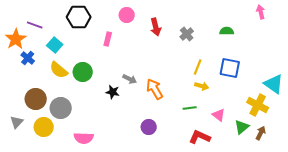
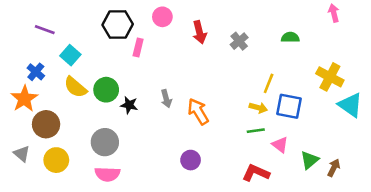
black hexagon: (79, 17) -> (118, 24), moved
orange star: (16, 39) -> (24, 99), moved
yellow line: (198, 67) -> (269, 83), moved
blue square: (230, 68) -> (289, 106), moved
gray arrow: (130, 79) -> (166, 99), turned 48
black star: (113, 92) -> (129, 105), moved
yellow cross: (258, 105) -> (330, 77), moved
gray circle: (61, 108) -> (105, 142), moved
green line: (190, 108) -> (256, 131), moved
gray triangle: (17, 122) -> (22, 154), turned -32

